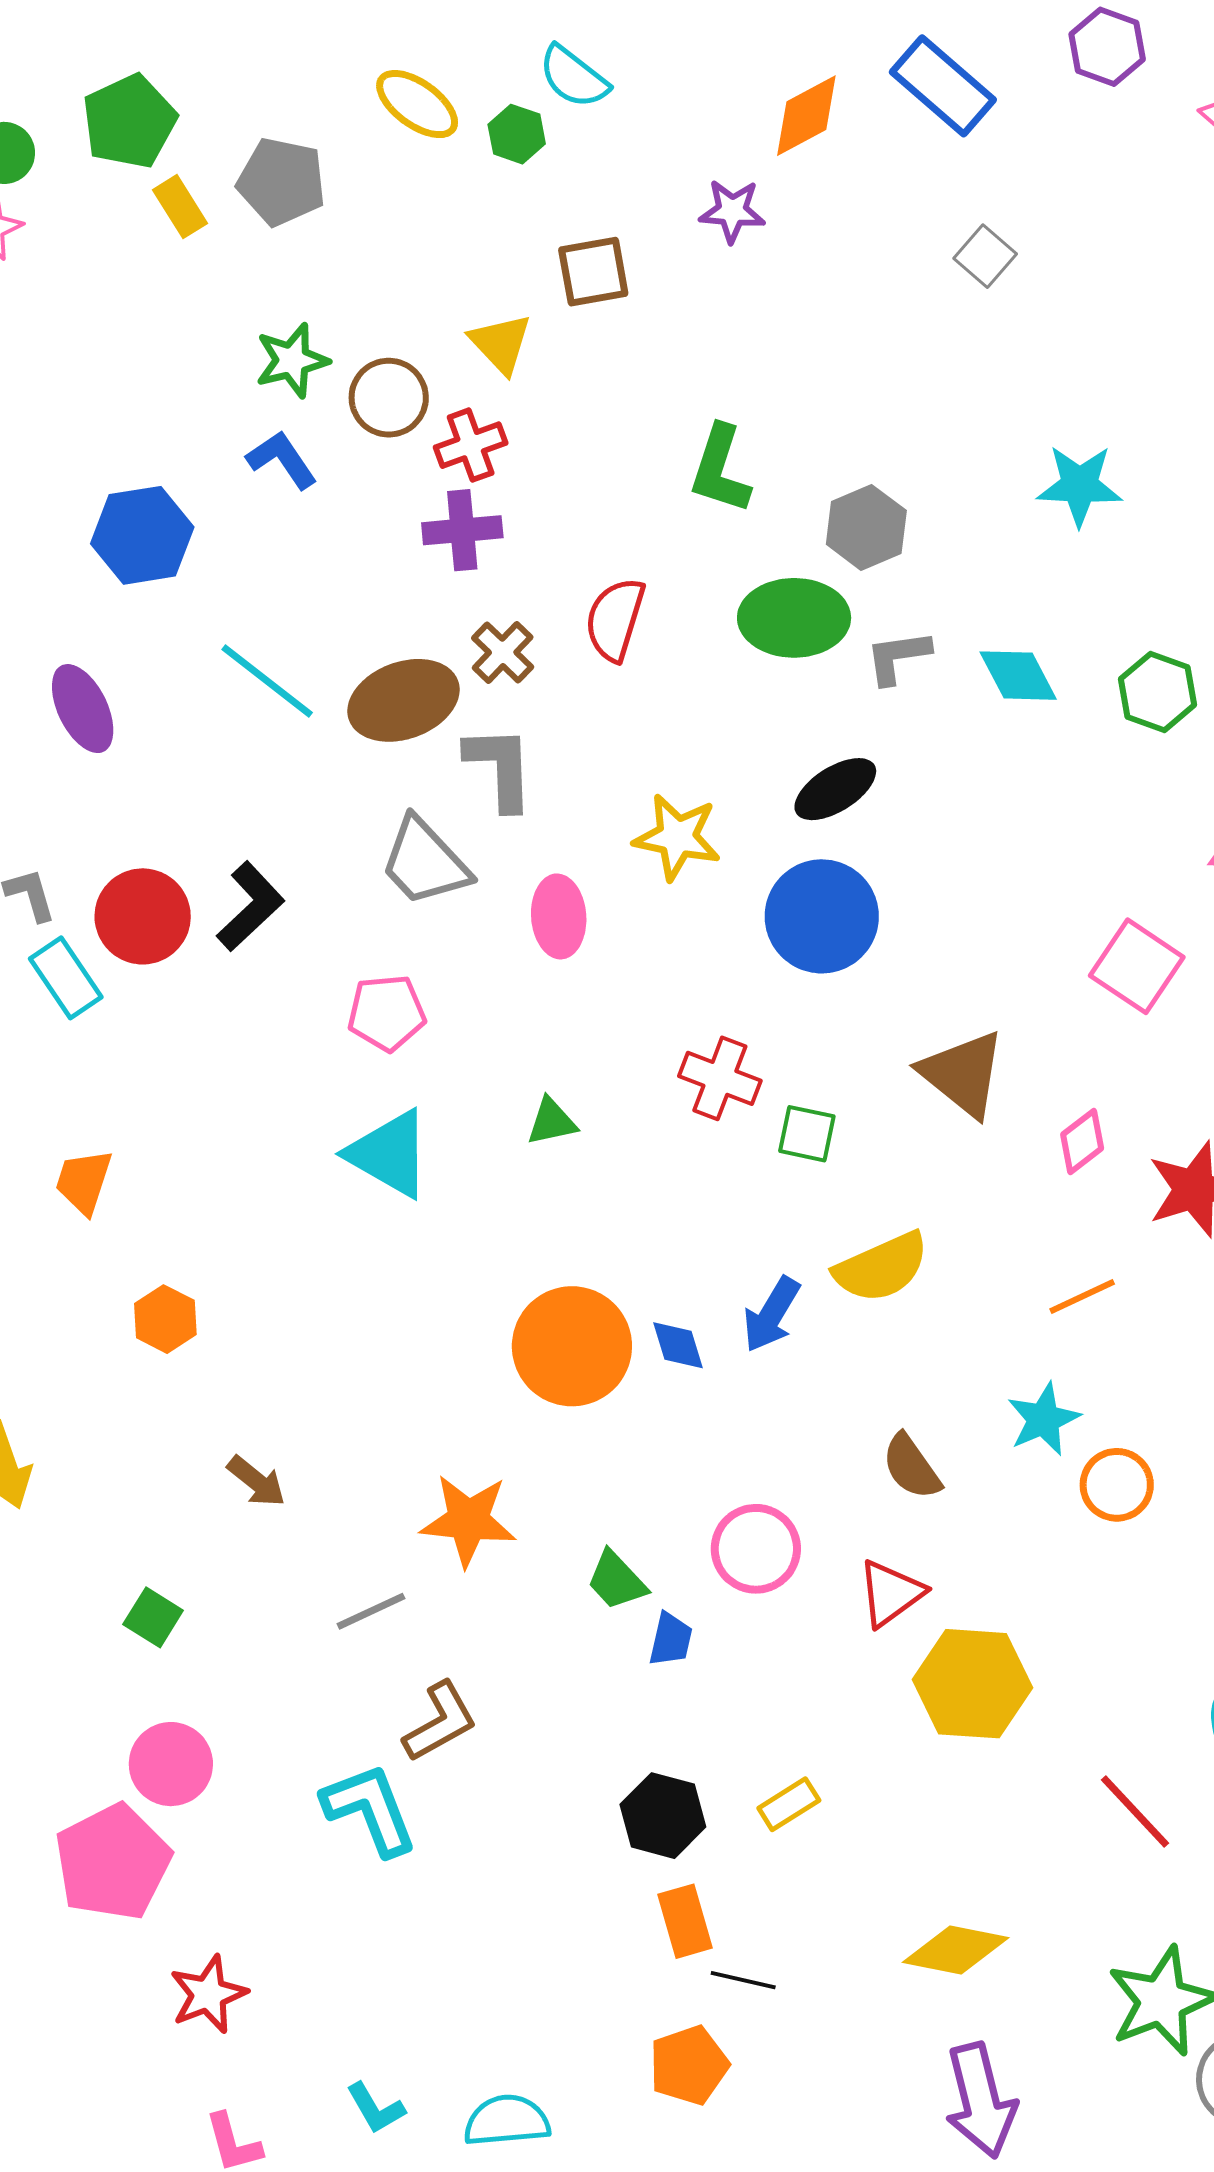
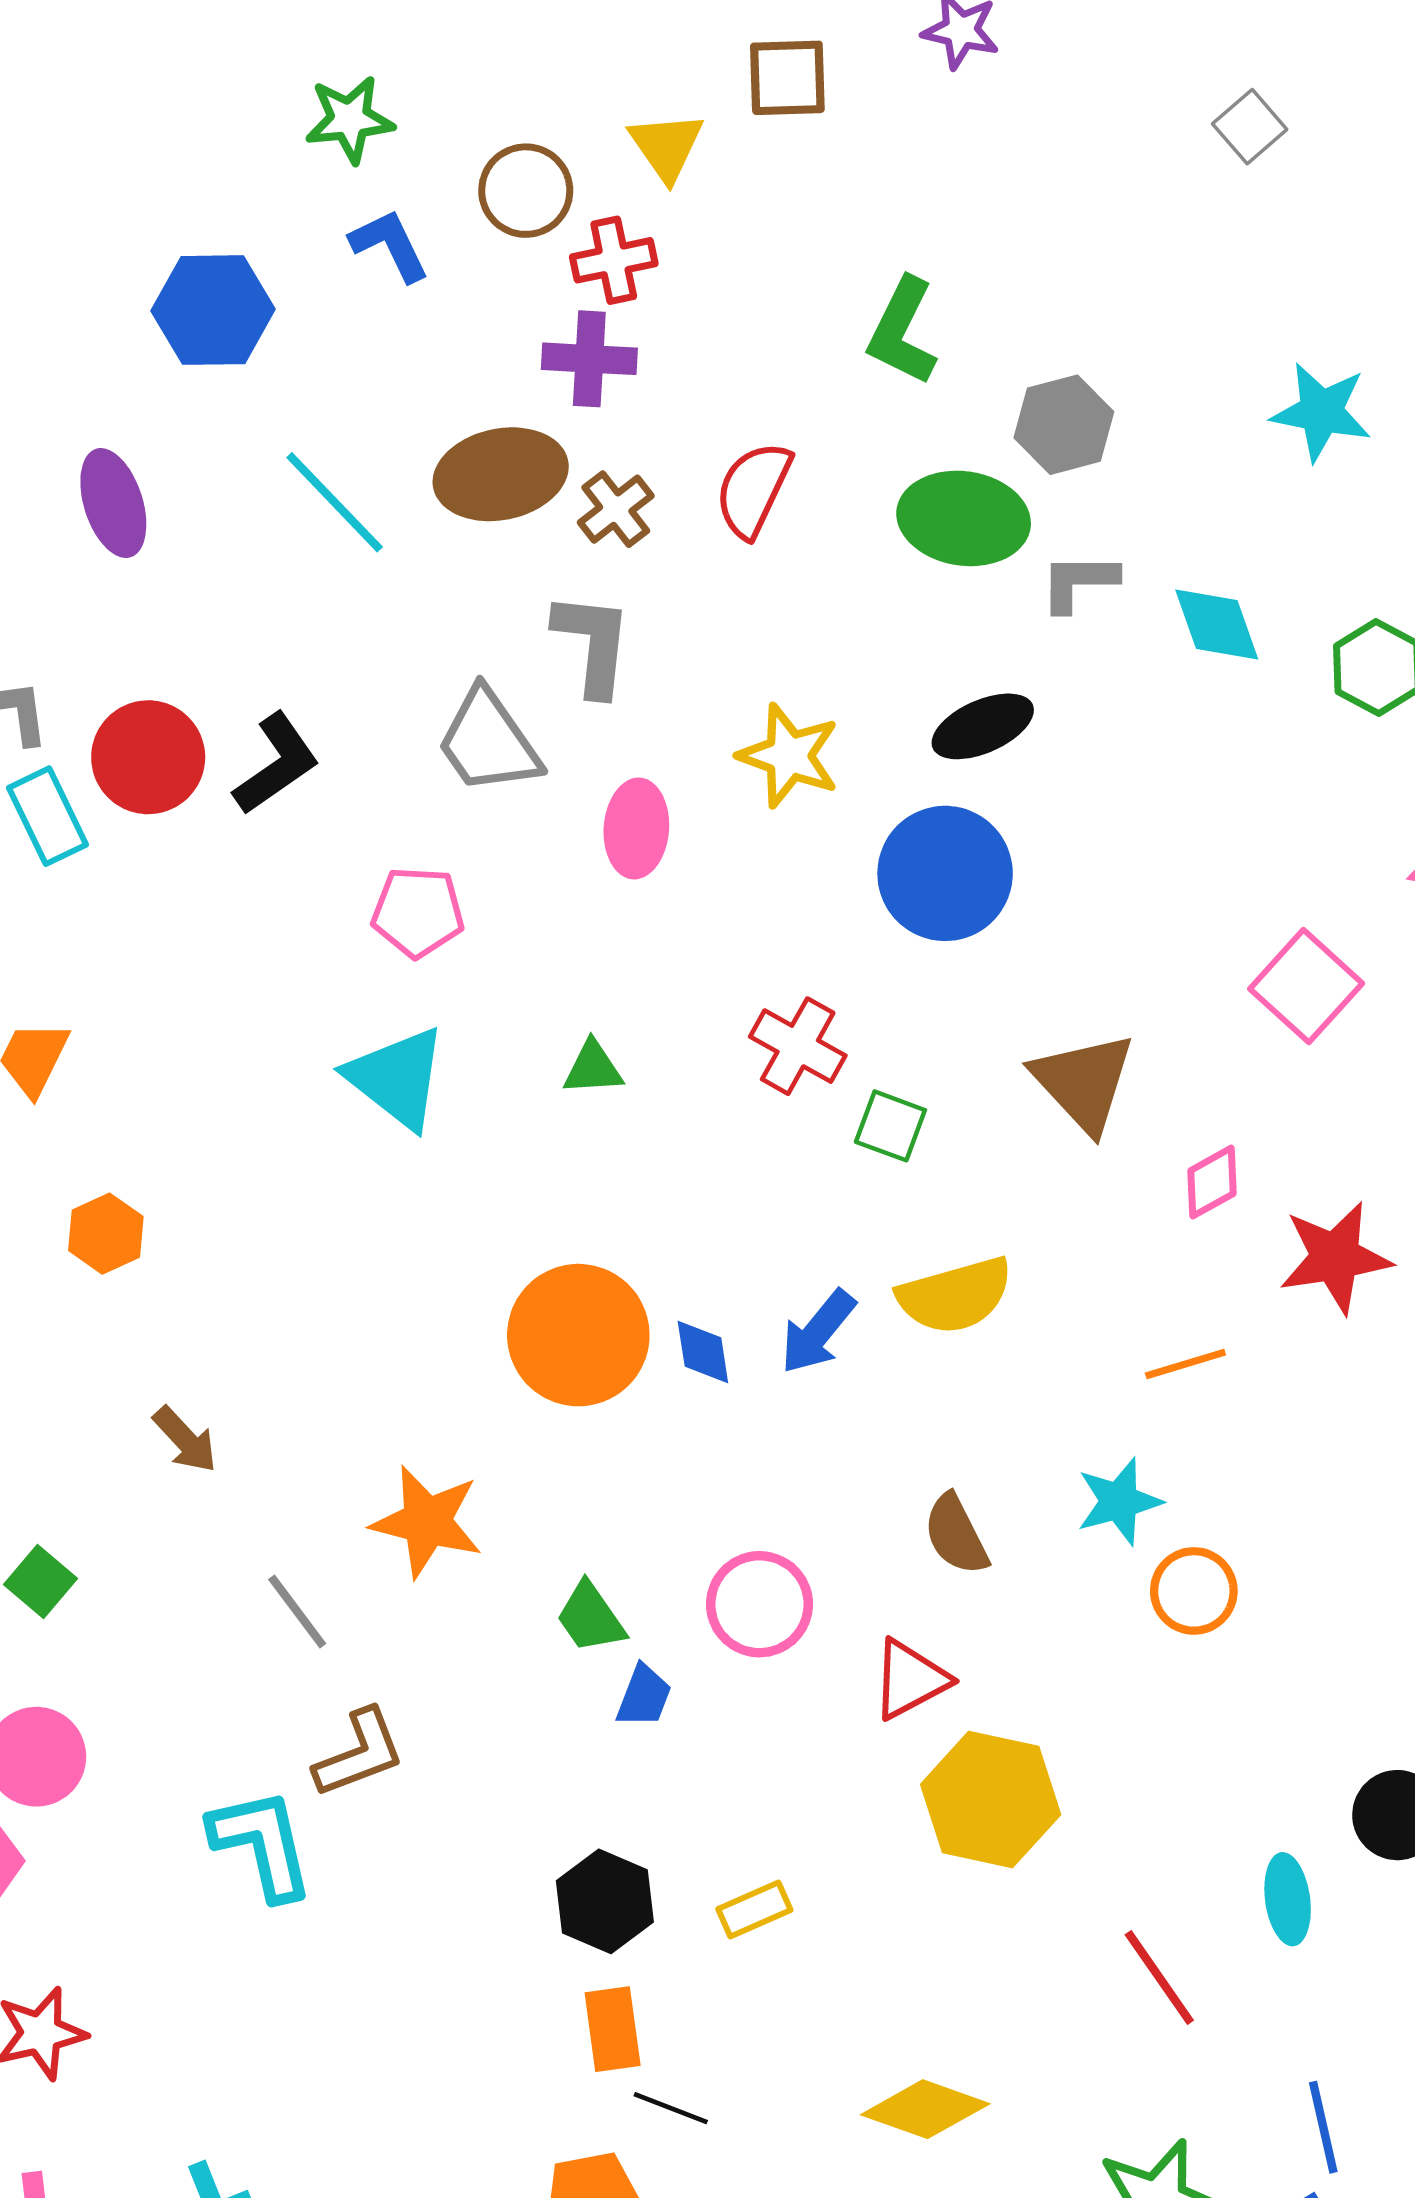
green star: (292, 360) -> (349, 119), moved
brown ellipse: (404, 700) -> (501, 474), moved
gray line: (371, 1611) -> (297, 1612), turned 70

